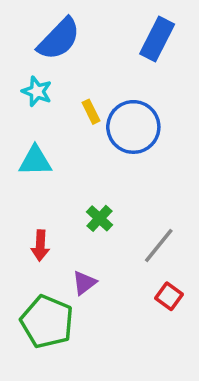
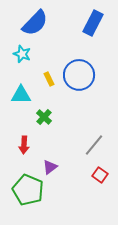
yellow rectangle: (91, 112) -> (49, 79), moved
green cross: (100, 218) -> (44, 117), moved

